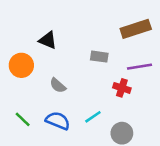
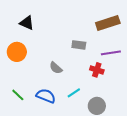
black triangle: (48, 40) -> (27, 23), moved
gray semicircle: (58, 85) -> (56, 68), moved

